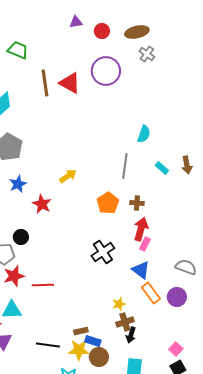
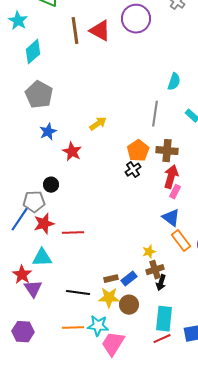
brown cross: (137, 203) -> (167, 151), size x1.5
black cross: (103, 252) -> (133, 170), moved, size x0.7
blue rectangle: (93, 341) -> (129, 279), moved, turned -56

